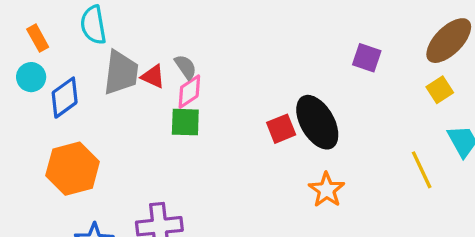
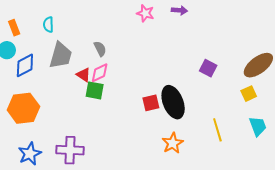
cyan semicircle: (93, 25) -> (48, 25), size x0.7
gray semicircle: (186, 67) -> (100, 49), moved
red triangle: (153, 76) -> (83, 75), moved
yellow line: (422, 170) -> (217, 130), moved

